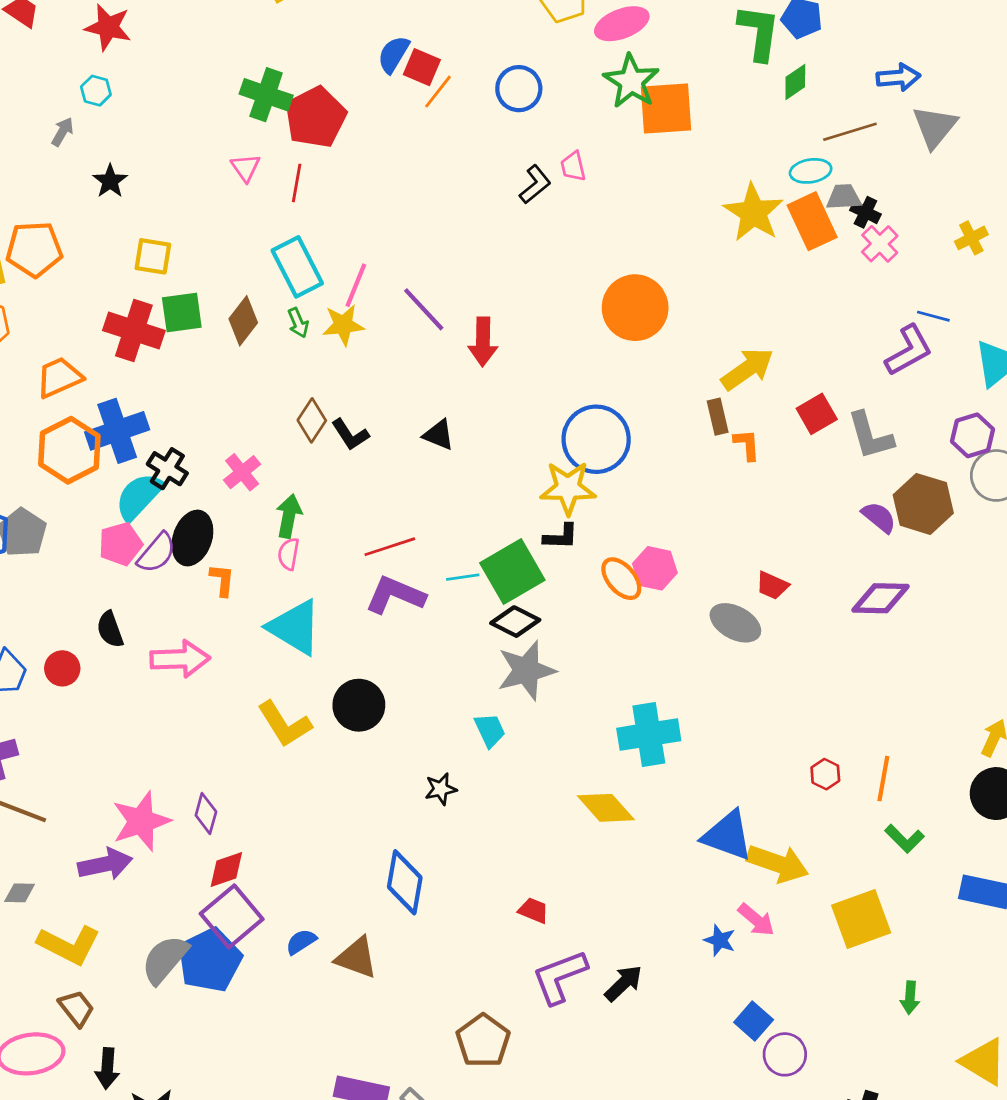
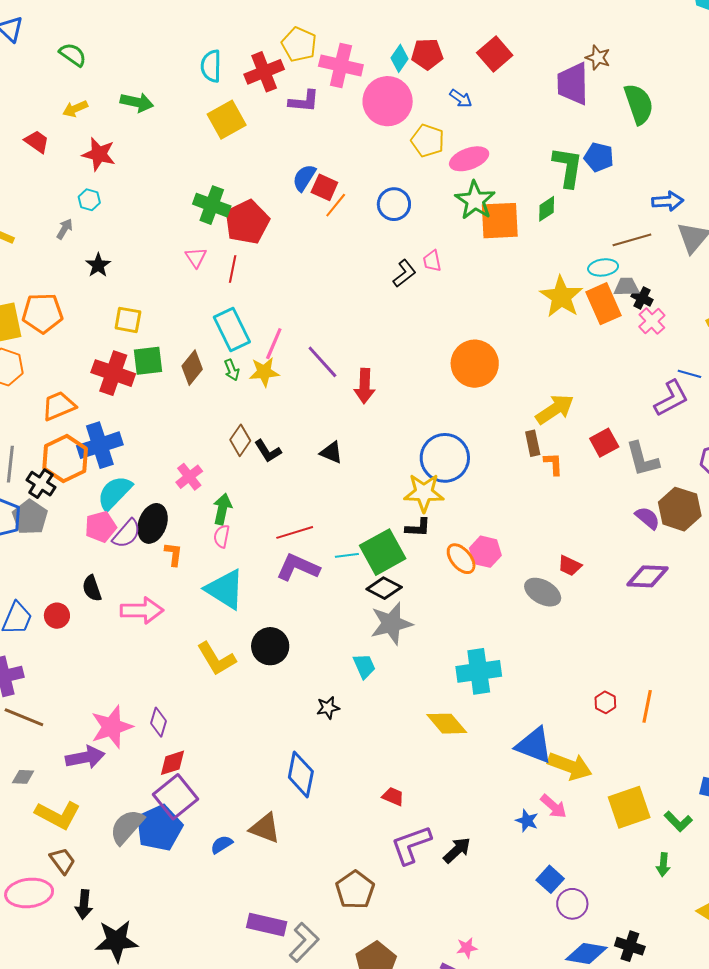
green diamond: (795, 82) -> (547, 209), moved
black cross: (167, 469) -> (41, 484), moved
green L-shape: (904, 839) -> (678, 821), moved
blue semicircle: (301, 942) -> (222, 844), moved

